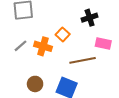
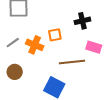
orange square: (63, 34) -> (55, 35), turned 32
brown circle: (35, 84) -> (15, 72), moved

